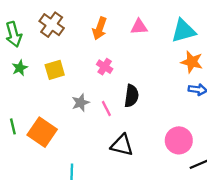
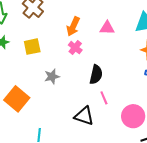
pink triangle: (139, 27) -> (107, 28), moved
orange arrow: (100, 28) -> (73, 26), moved
pink line: (106, 109) -> (104, 98), moved

